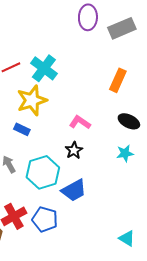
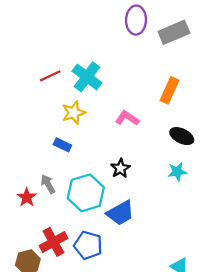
yellow star: (32, 100) -> (74, 113), size x0.7
pink L-shape: (80, 122) -> (127, 118), moved

